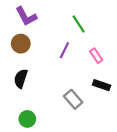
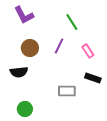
brown circle: (21, 44) -> (30, 48), moved
black semicircle: (21, 79) -> (19, 72), turned -114
gray rectangle: (73, 99) -> (67, 91), turned -48

